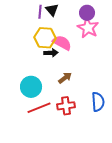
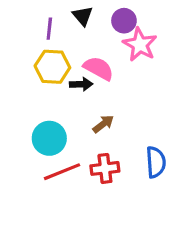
purple line: (40, 12) -> (49, 29), moved
purple circle: (87, 13) -> (124, 21), moved
yellow hexagon: (45, 38) -> (52, 67), moved

